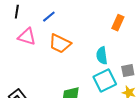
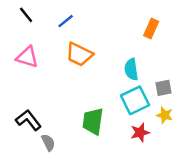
black line: (17, 12) -> (26, 15), turned -48
pink triangle: (27, 37) -> (27, 57), moved

